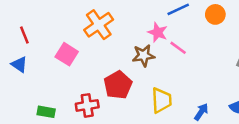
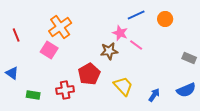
orange cross: (99, 25) -> (60, 27), moved
blue triangle: (19, 64) -> (12, 73), moved
yellow trapezoid: (162, 100) -> (123, 86), turned -40

